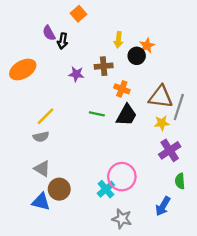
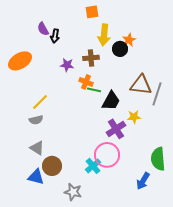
orange square: (79, 14) -> (92, 12), moved, turned 32
yellow arrow: (118, 40) -> (104, 35), size x1.5
orange cross: (122, 89) -> (86, 82), moved
green line: (97, 114) -> (94, 90), moved
yellow star: (162, 123) -> (134, 117), moved
purple cross: (170, 150) -> (116, 129), moved
green semicircle: (180, 181) -> (158, 159), size x1.6
gray star: (122, 219) -> (73, 192), moved

